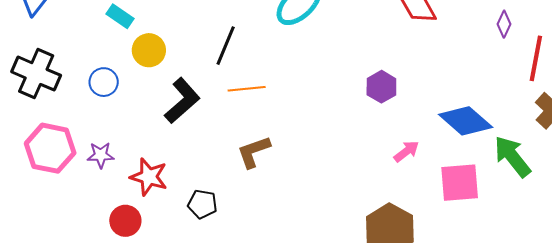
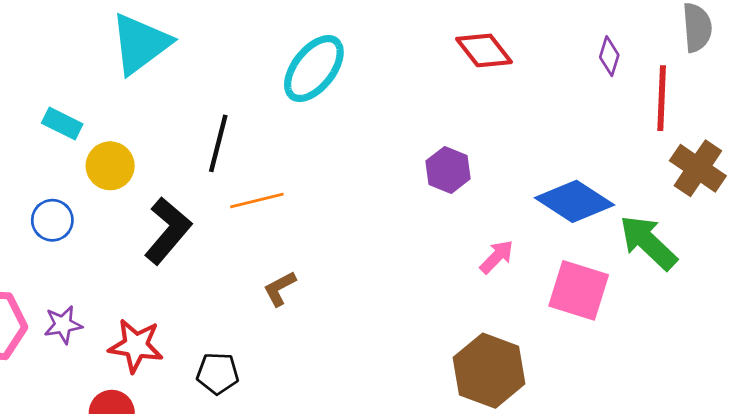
brown L-shape: (254, 152) -> (280, 289), size x0.7
pink square: (460, 183) -> (579, 290), turned 30

